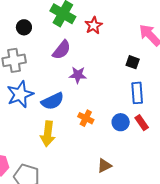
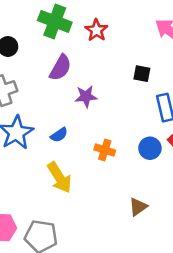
black square: (133, 62) -> (142, 74), moved
blue semicircle: (53, 101) -> (59, 135), size x0.6
yellow arrow: (48, 134) -> (59, 178), turned -30

